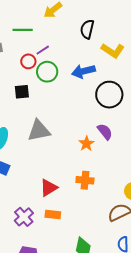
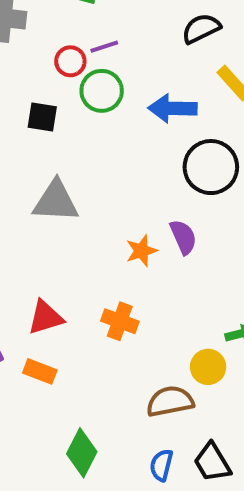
black semicircle: (87, 29) -> (201, 29), turned 36

